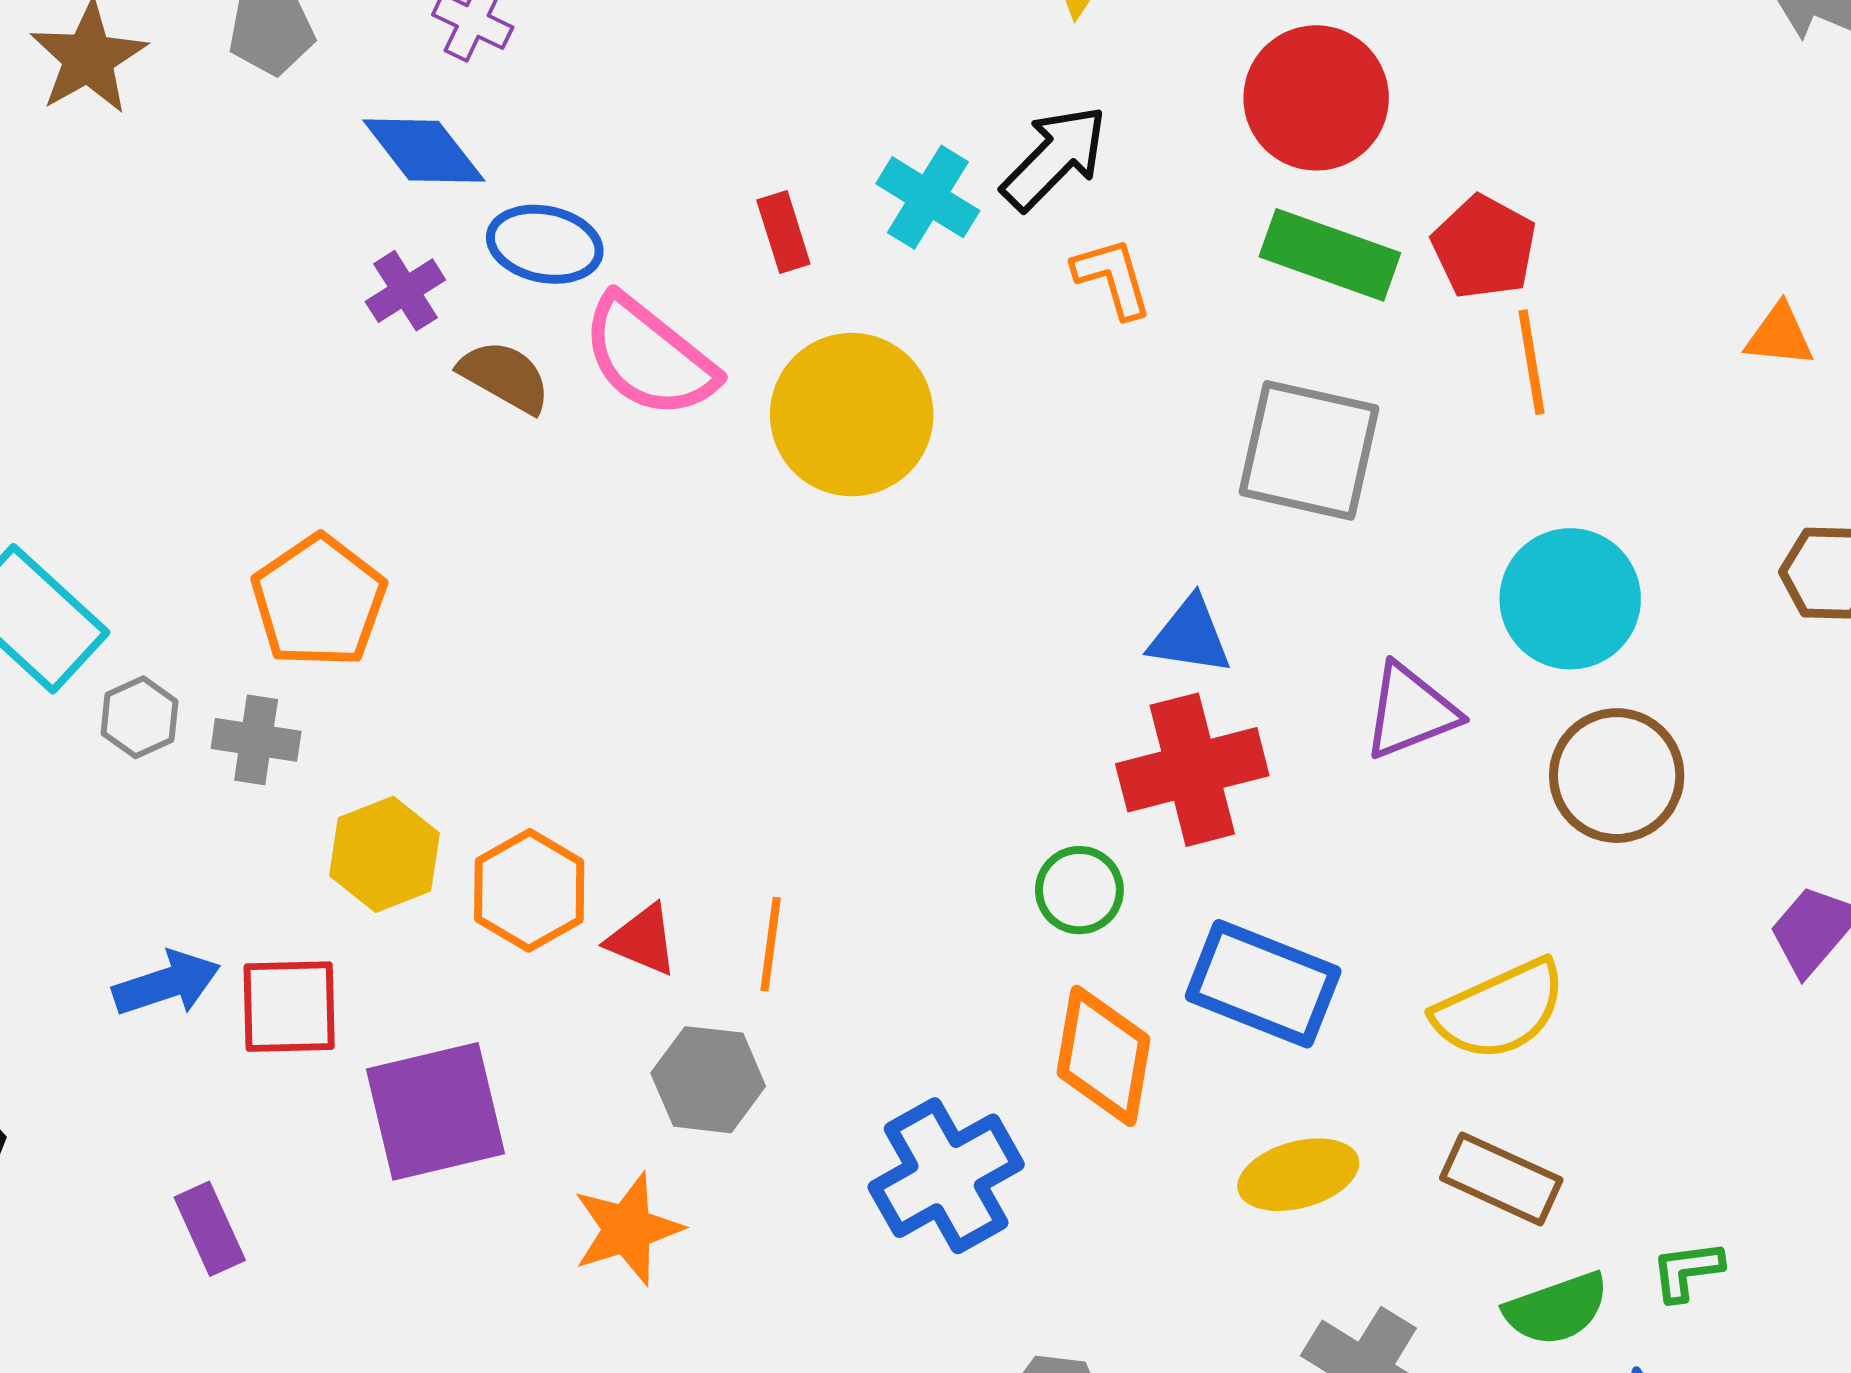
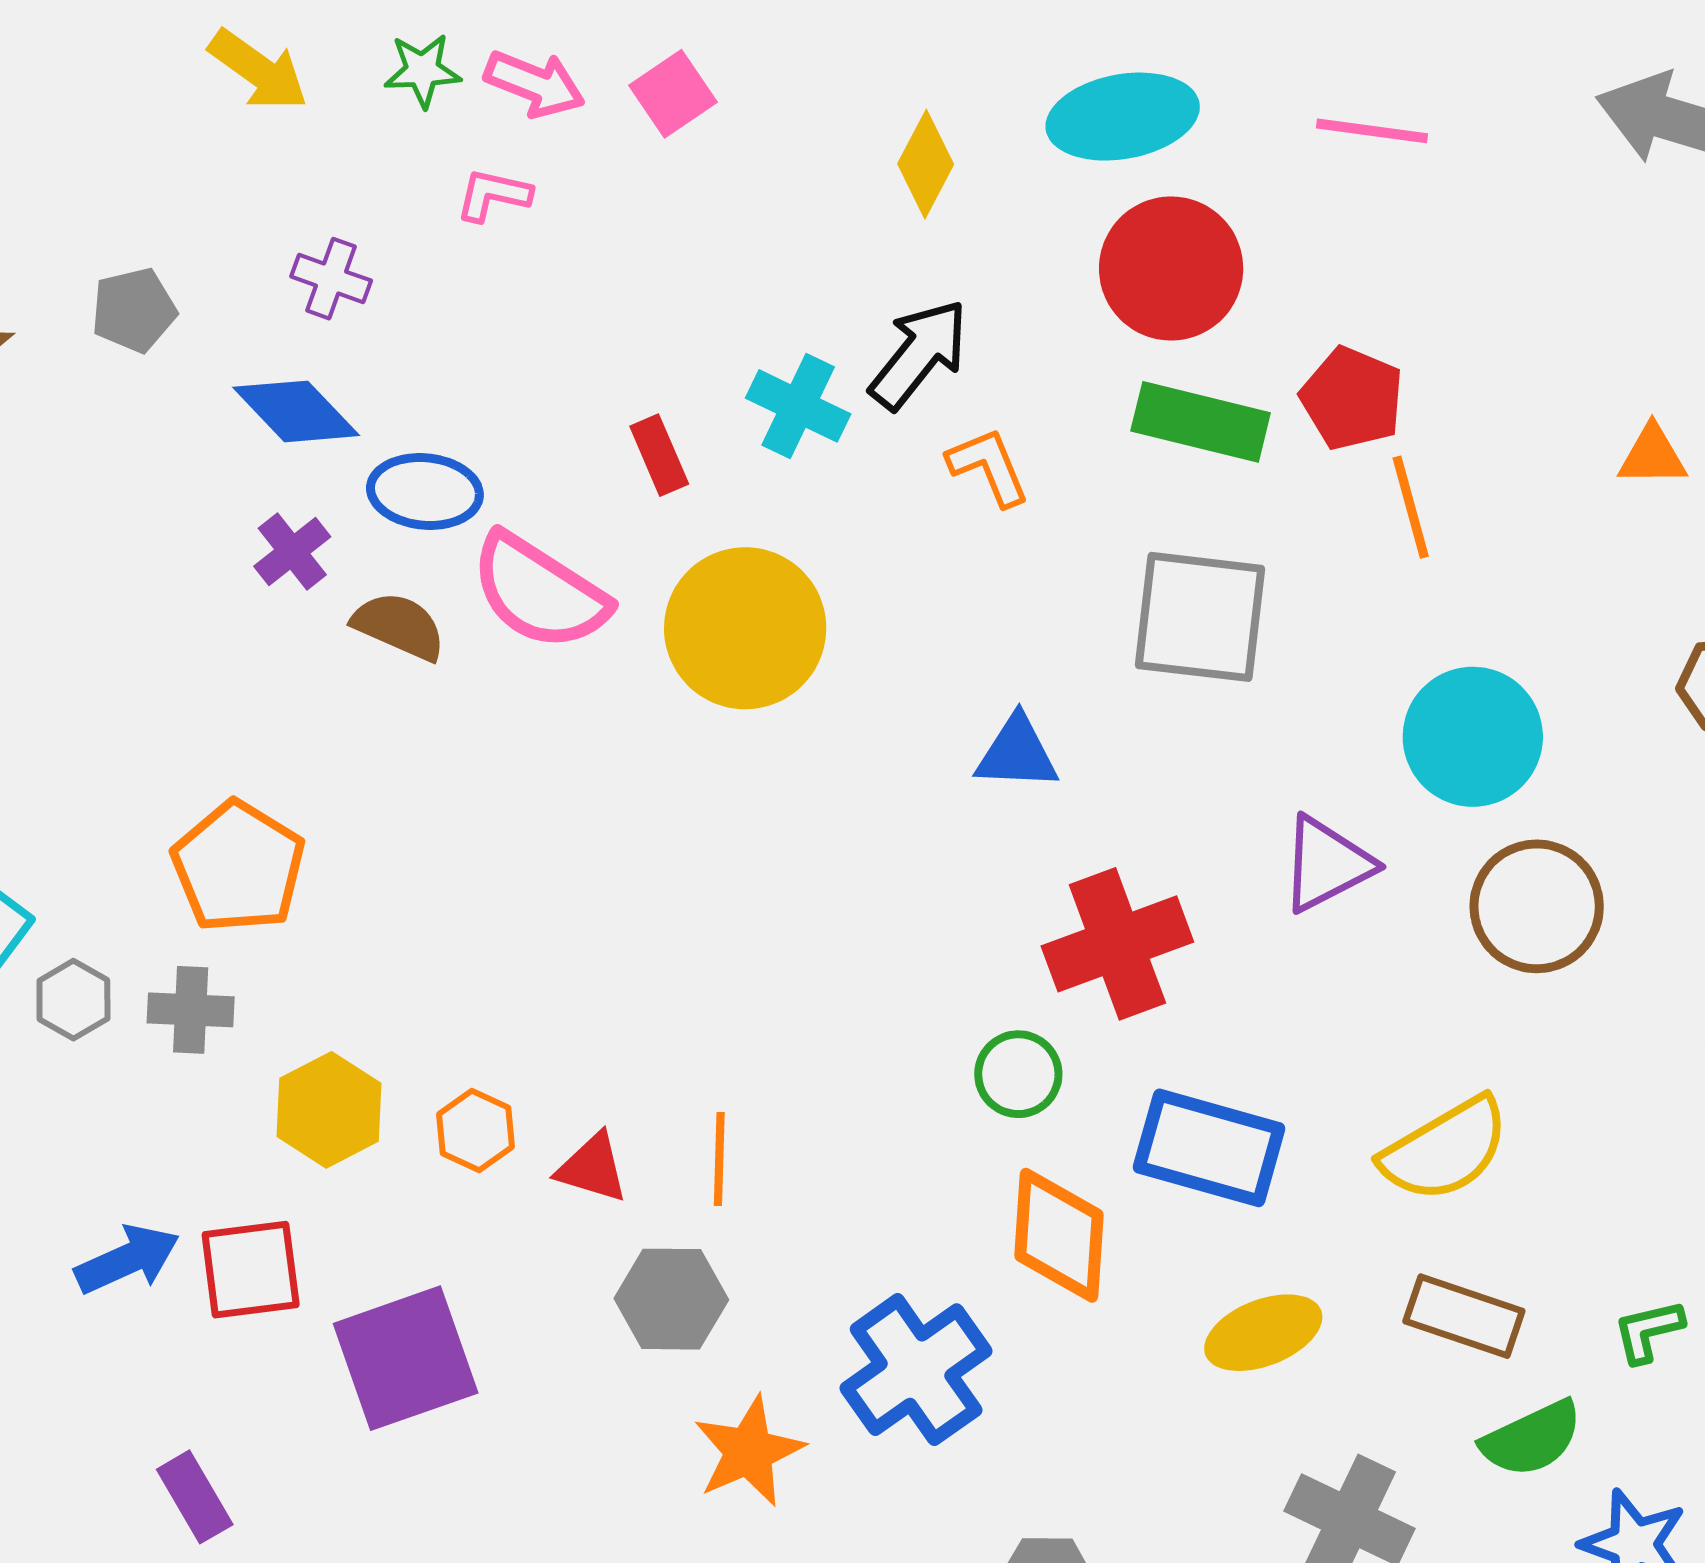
blue triangle: (1190, 636) -> (1017, 753), moved
orange hexagon: (529, 890) -> (475, 1131), size x0.7
orange star: (627, 1229) -> (749, 1451), moved
green L-shape: (1687, 1271) -> (1648, 1331), moved

